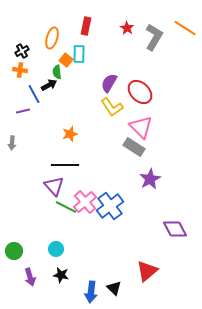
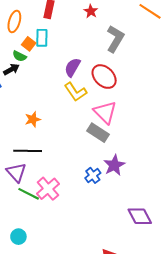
gray L-shape: (154, 37) -> (115, 39), moved
green semicircle: (57, 72) -> (19, 56), turned -56
blue cross: (110, 206) -> (93, 175), moved, size x0.6

